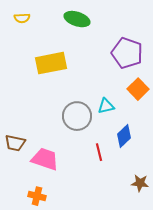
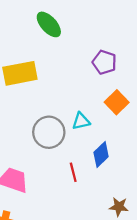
green ellipse: (77, 19) -> (49, 24), turned 30
purple pentagon: (127, 53) -> (104, 62), size x0.7

